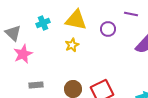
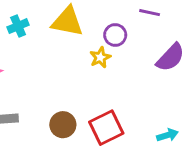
yellow star: (72, 45) -> (100, 57), moved

